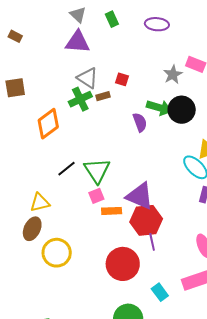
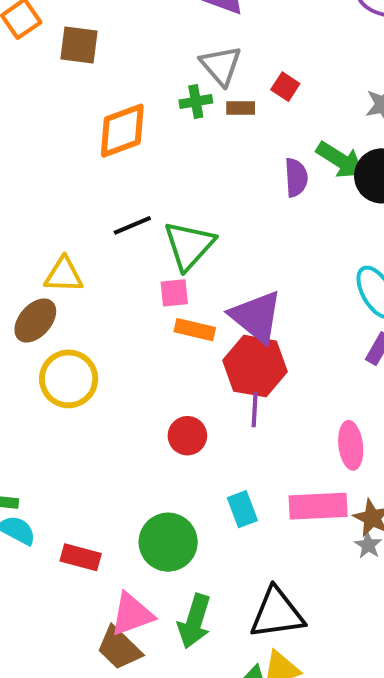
green cross: (80, 99) -> (196, 102), size x0.7
red circle: (123, 264) -> (187, 436), size x0.6

